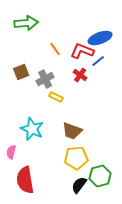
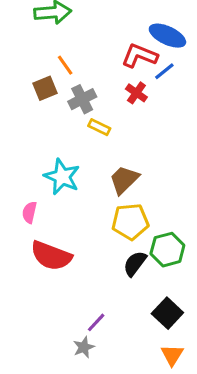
blue ellipse: (100, 38) -> (167, 36), turned 45
orange line: (55, 49) -> (65, 65), moved
brown trapezoid: (72, 131) -> (124, 180), turned 115
red semicircle: (25, 180) -> (51, 256), turned -60

